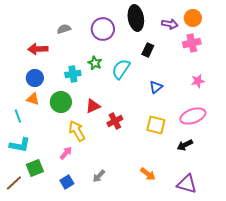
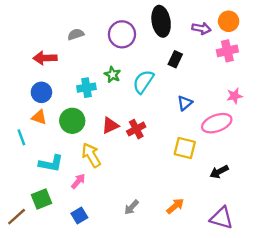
pink ellipse: (193, 116) -> (217, 123), moved
red cross: (115, 121) -> (136, 129), moved
cyan L-shape: (20, 145) -> (51, 163), moved
orange arrow: (148, 174) -> (175, 206), turned -77
gray arrow: (99, 176) -> (131, 207), moved

